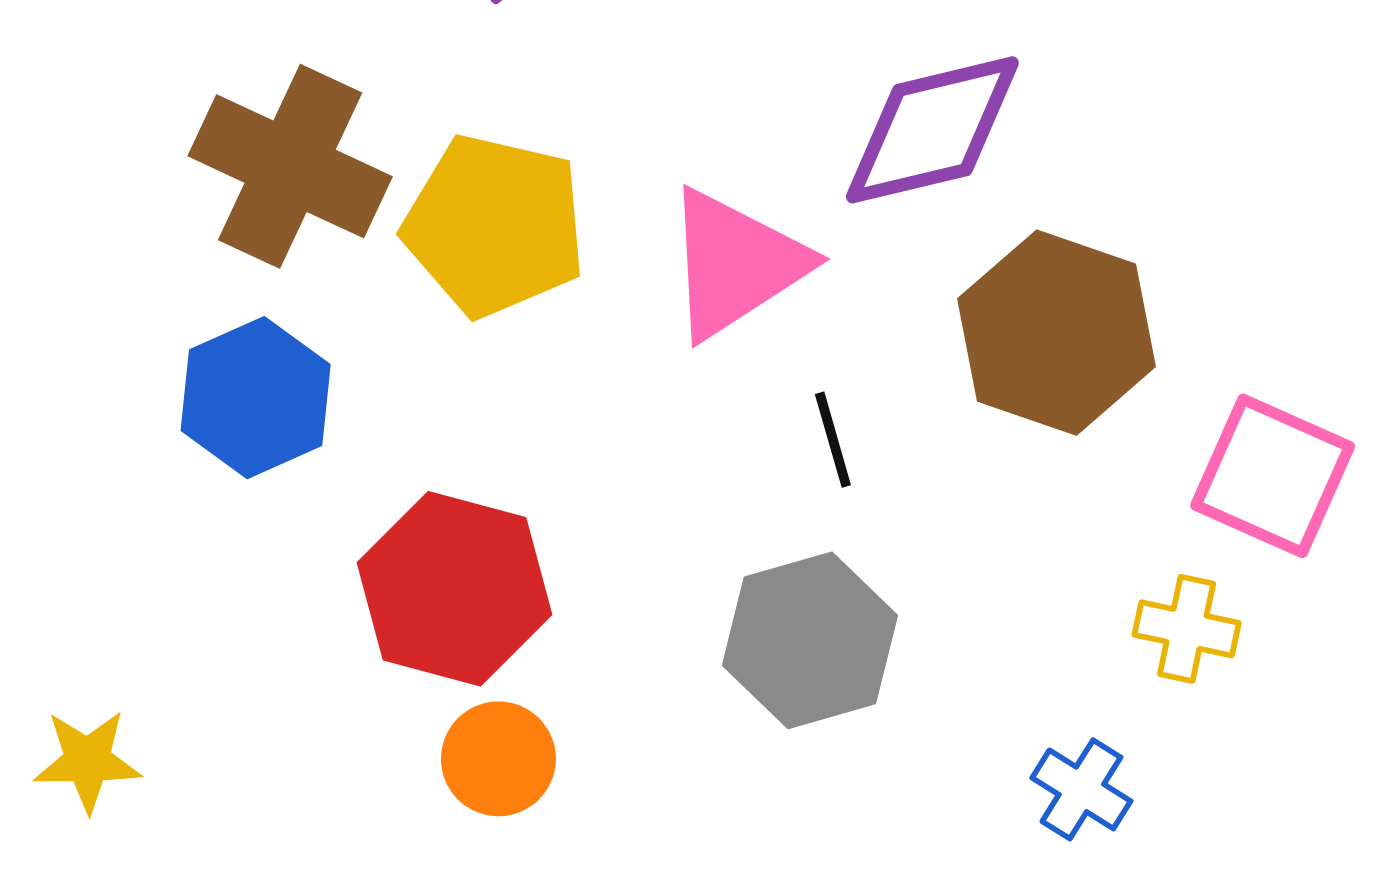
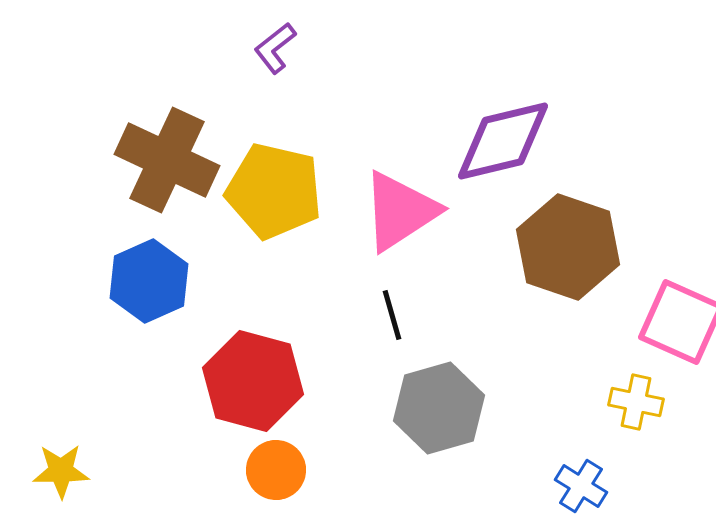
black line: (833, 440) -> (392, 315), moved

